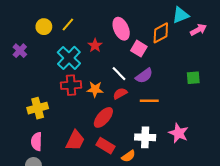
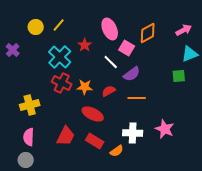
cyan triangle: (181, 15) -> (190, 54), moved
white line: (119, 74) -> (111, 62), moved
red cross: (71, 85) -> (62, 83), turned 30
red ellipse: (103, 117) -> (93, 114), turned 75

